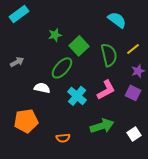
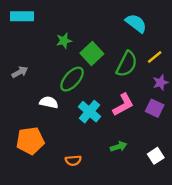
cyan rectangle: (19, 14) -> (22, 16), turned 36
green semicircle: (109, 55) -> (127, 64), turned 40
green arrow: (102, 126) -> (119, 147), size x0.6

